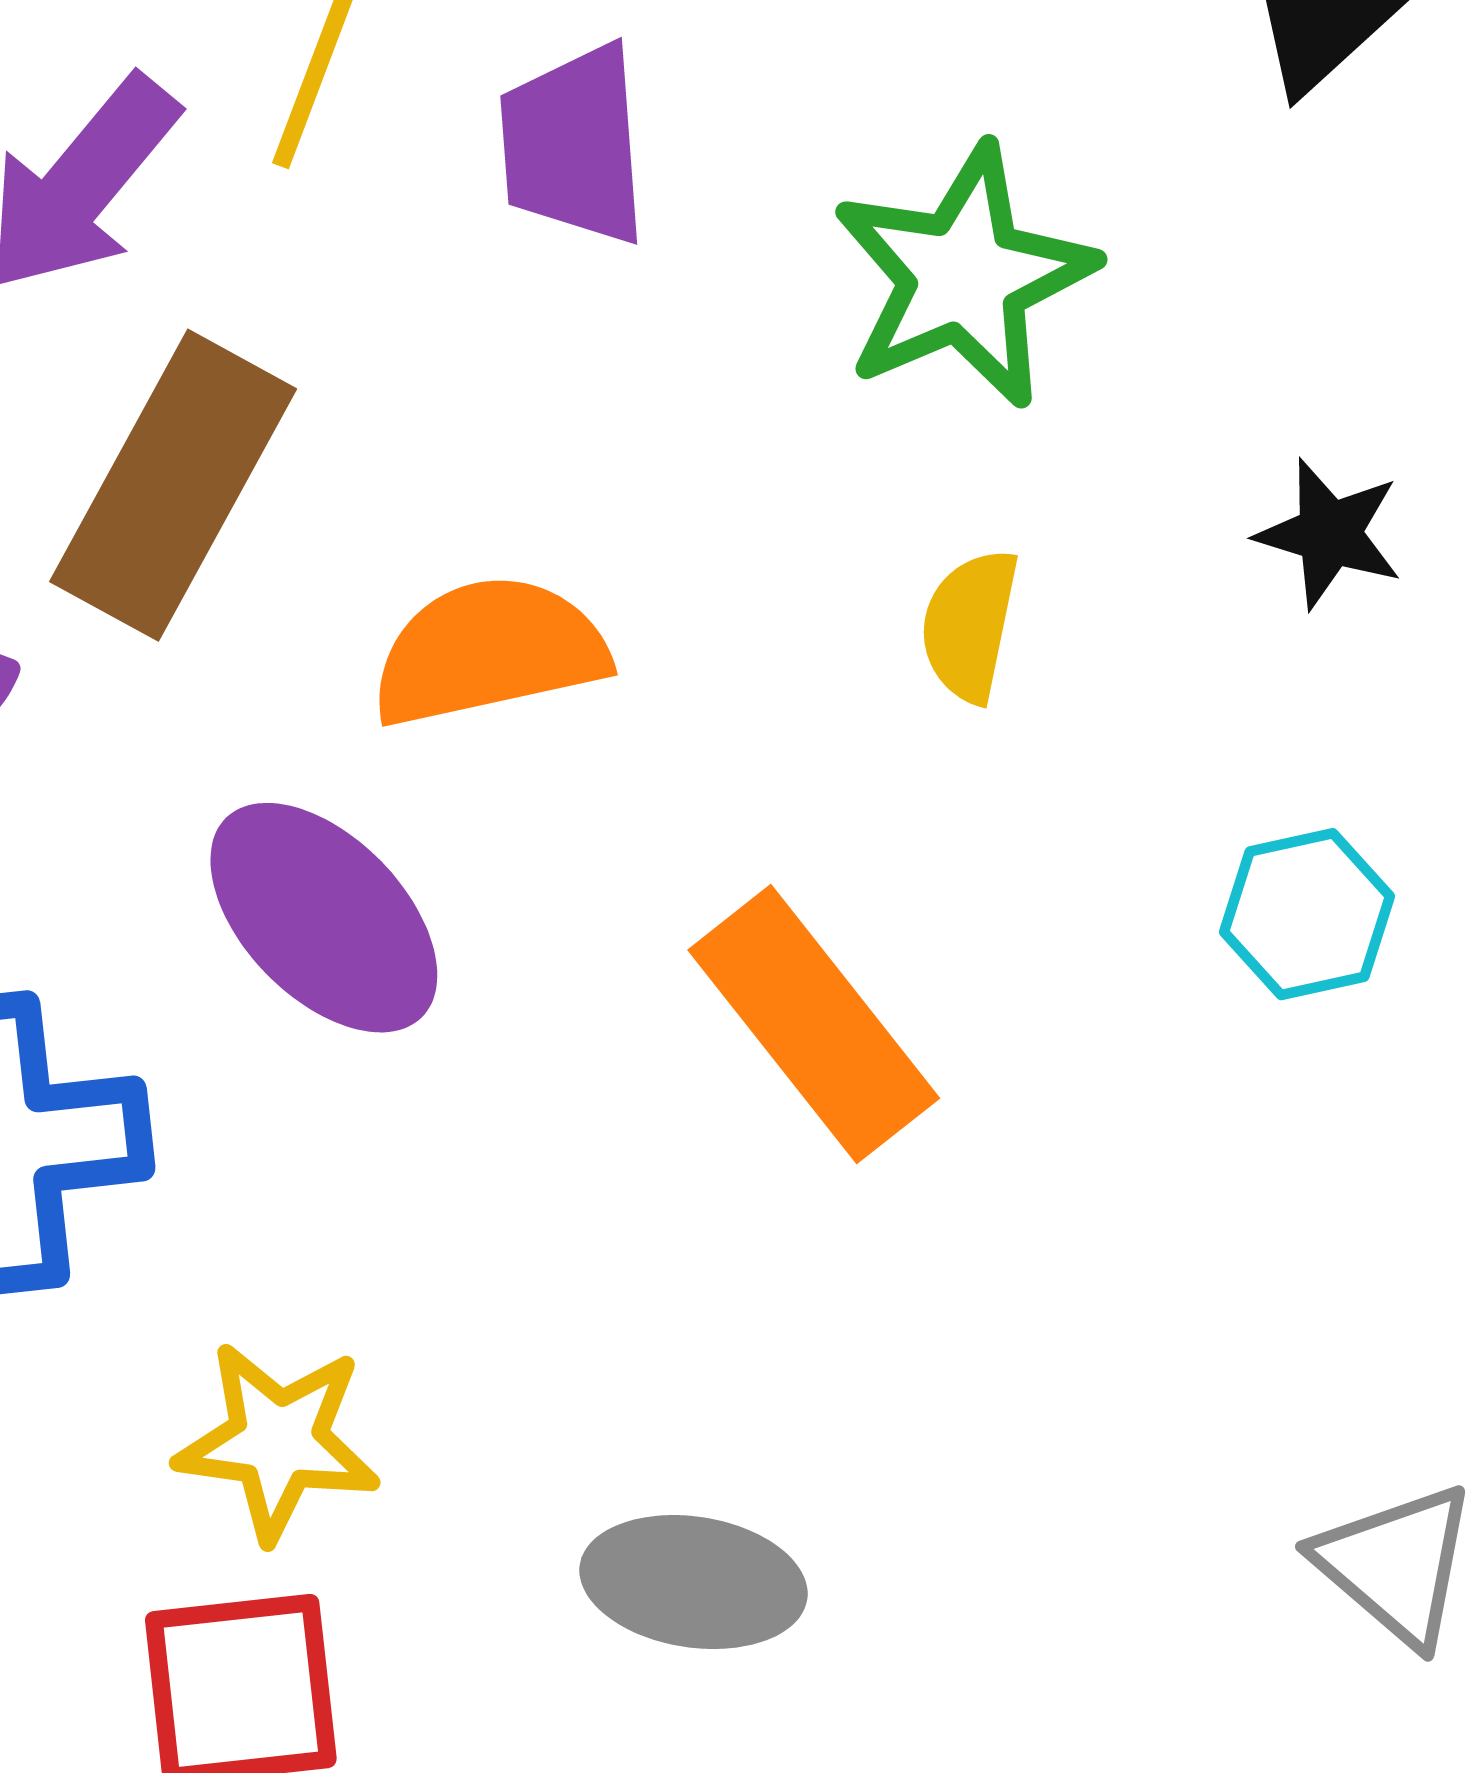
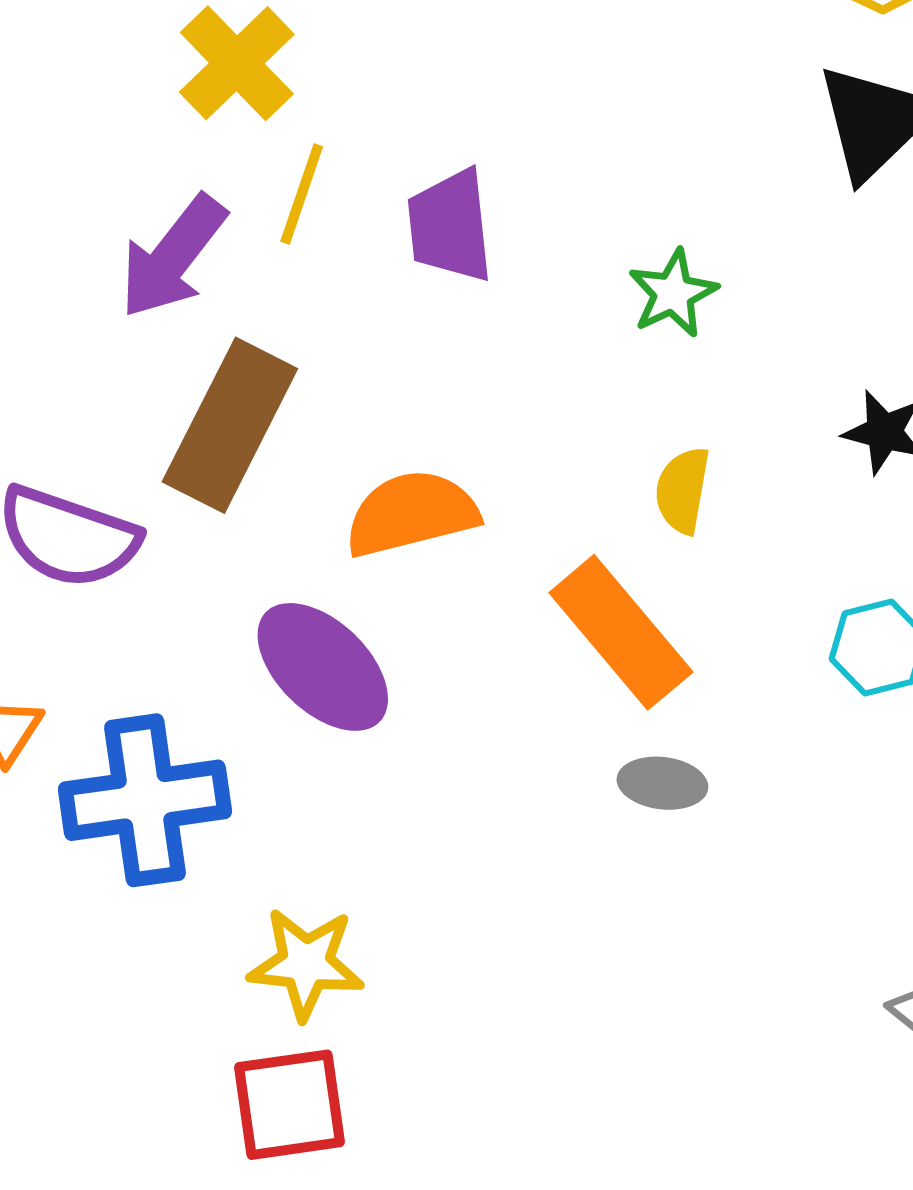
green star: (964, 277) -> (673, 293), size x0.6
orange rectangle: (814, 1024) -> (621, 632), moved
gray ellipse: (693, 1582) -> (662, 783), moved, size x0.7

